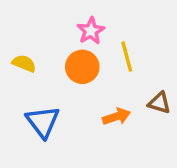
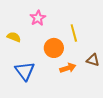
pink star: (91, 31) -> (38, 18), moved
orange circle: (82, 67) -> (54, 48), moved

